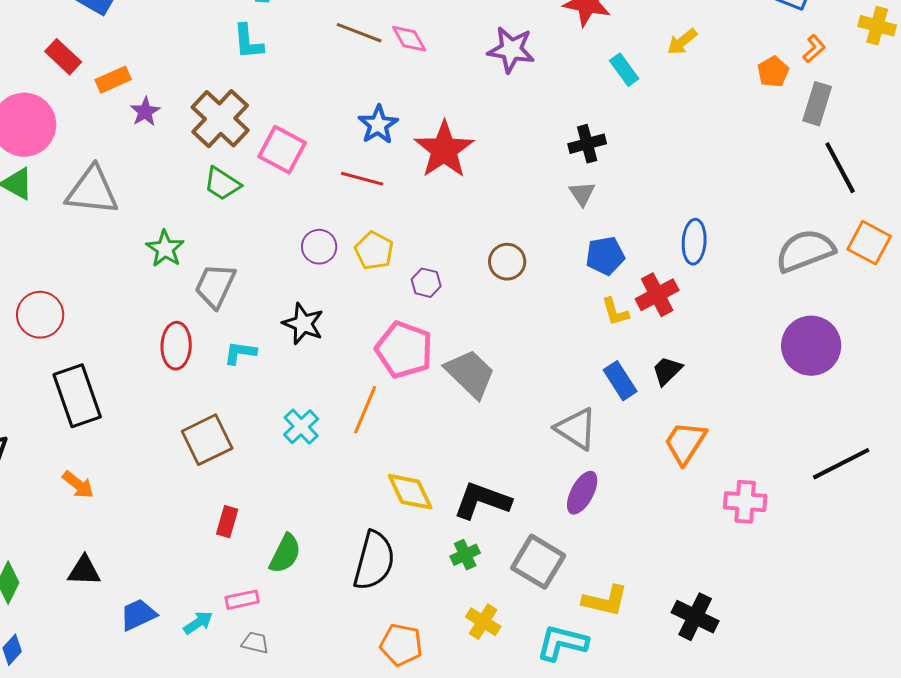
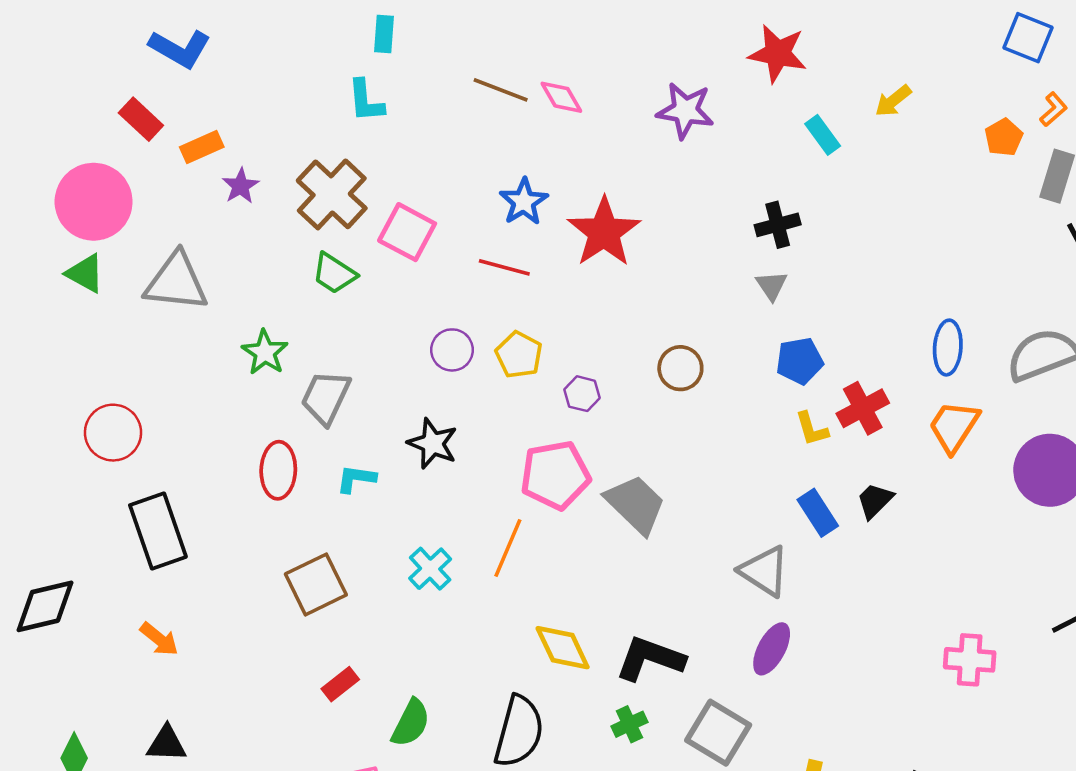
blue ellipse: (694, 242) -> (948, 348), moved
pink pentagon: (404, 350) -> (555, 475), turned -30
orange trapezoid: (685, 443) -> (954, 426), moved
red rectangle: (227, 522) -> (340, 684), turned 36

